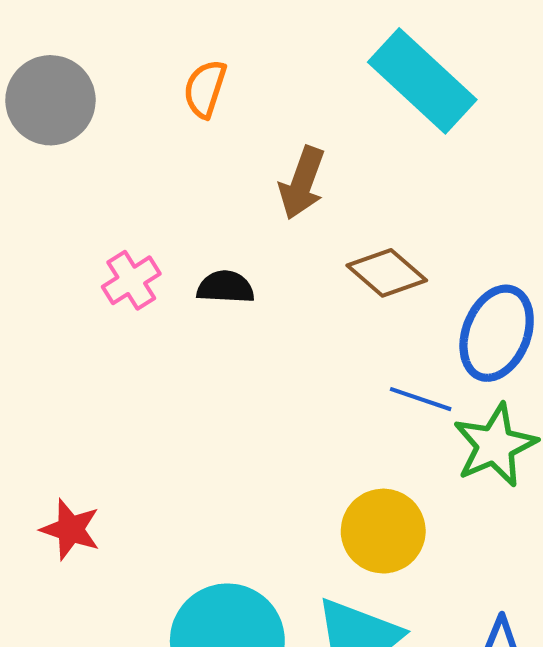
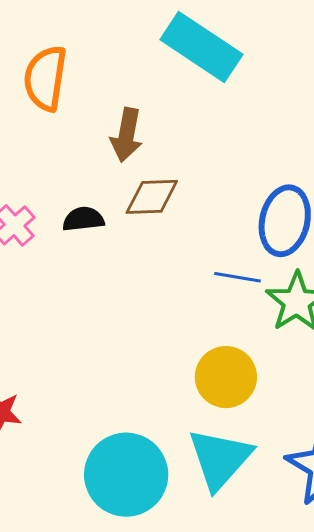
orange semicircle: (205, 89) -> (45, 78), size x1.5
brown diamond: (387, 273) -> (152, 197), moved, turned -34

